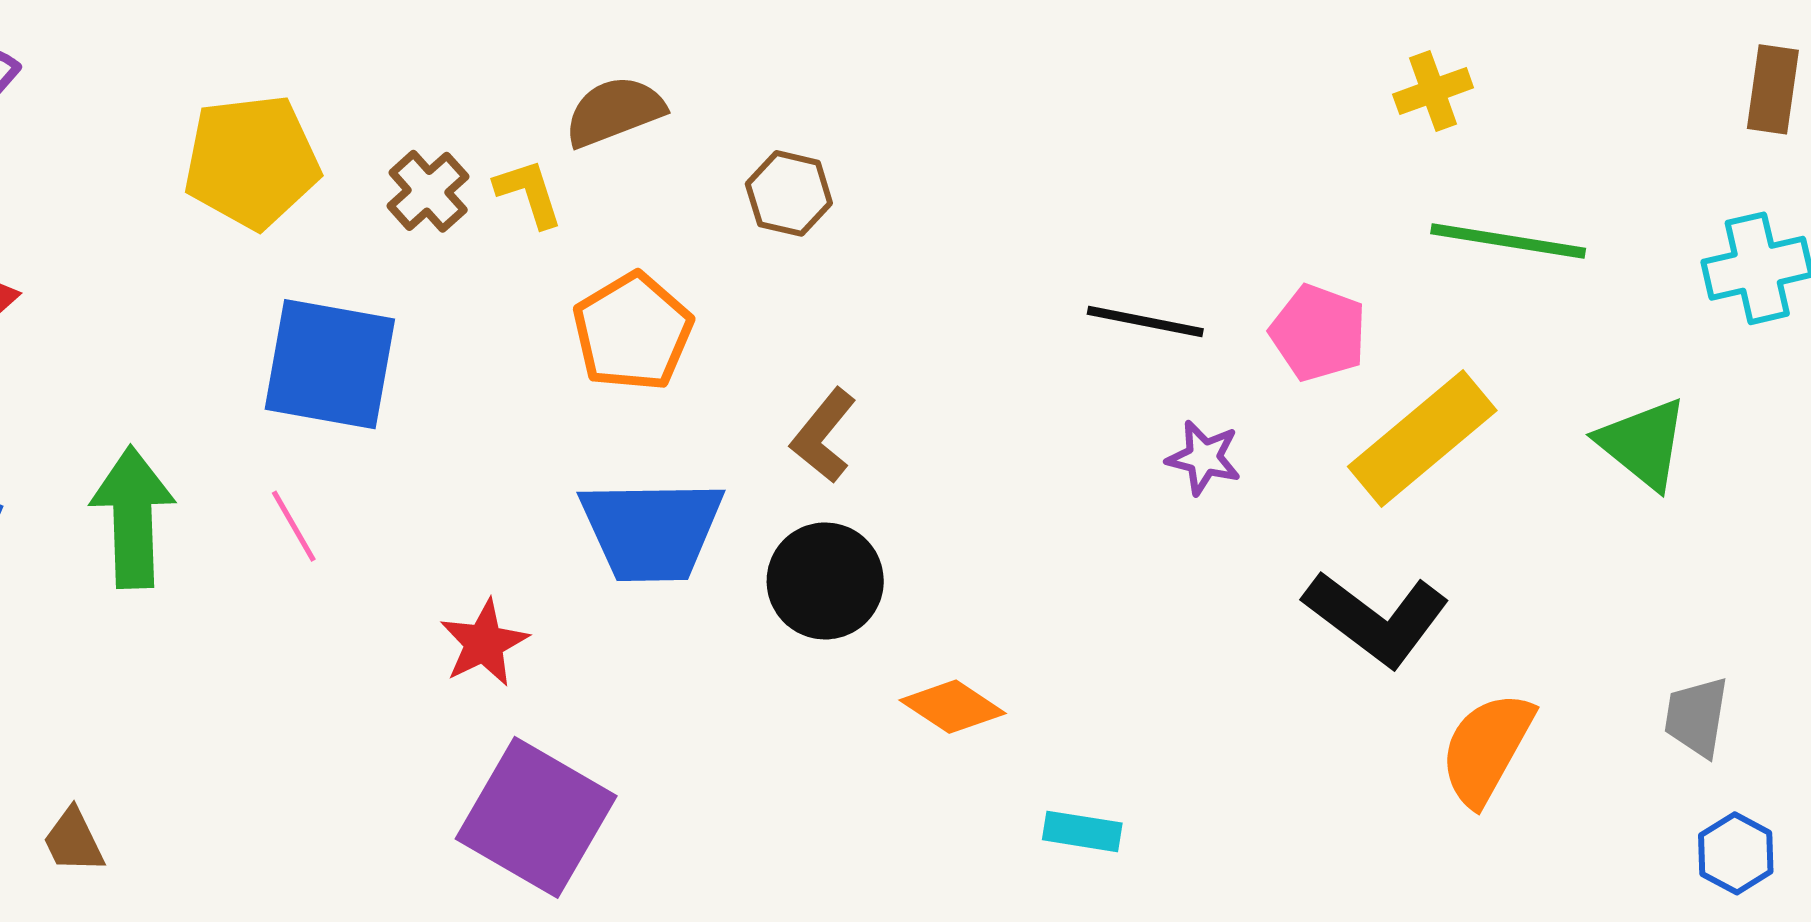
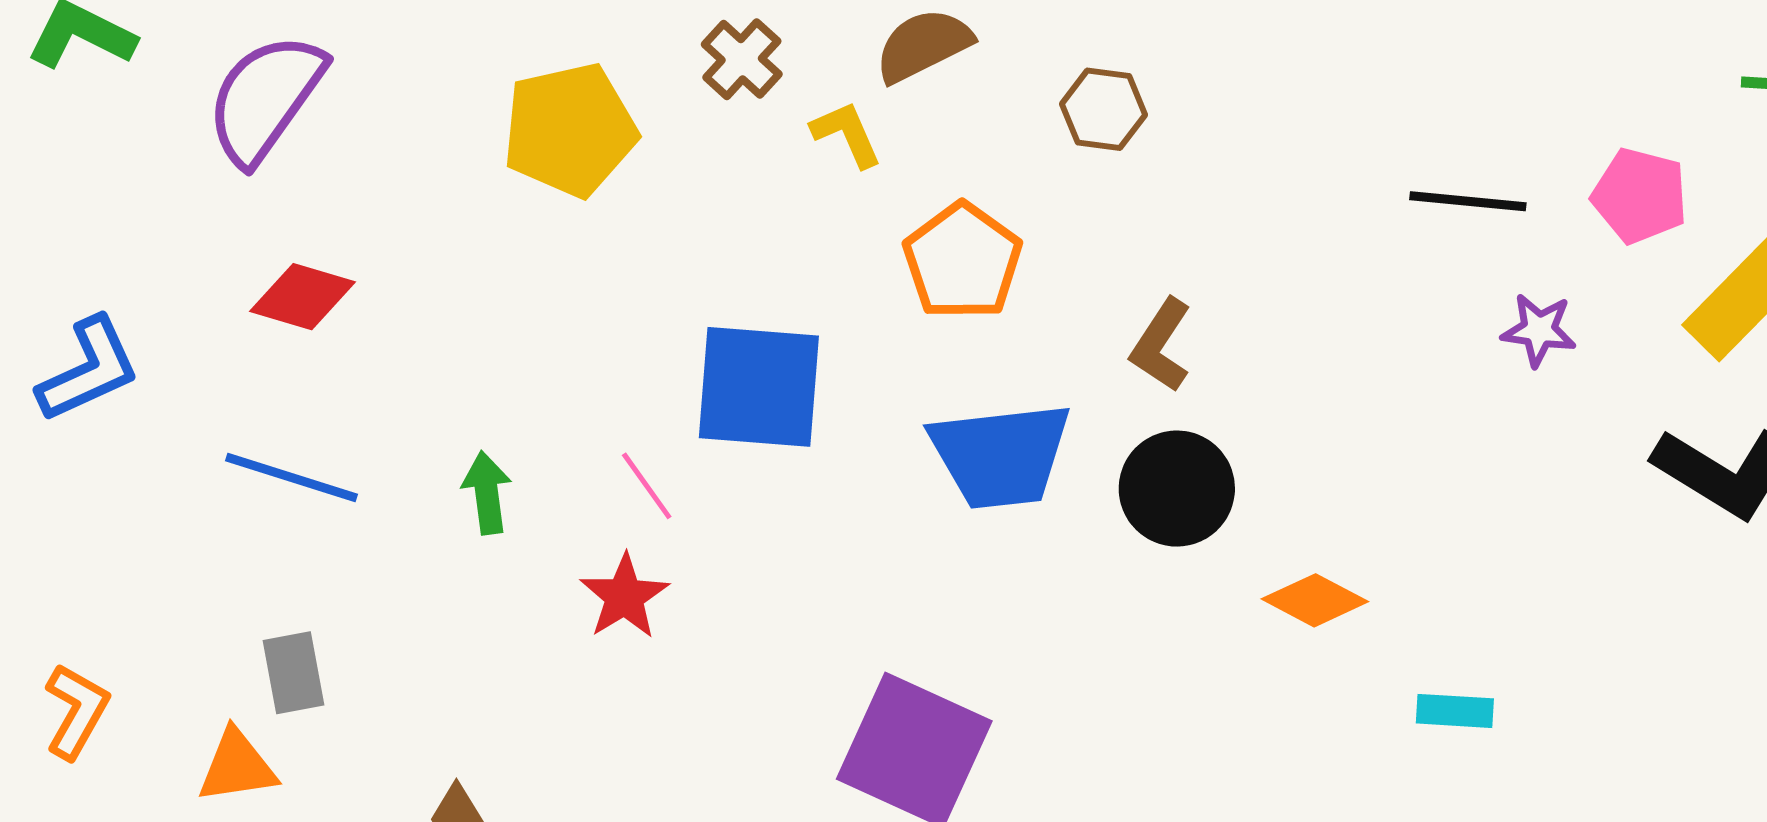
brown cross: (428, 191) -> (742, 59), moved
blue square: (330, 364) -> (759, 387), moved
green arrow: (133, 517) -> (487, 493), size x0.6
red star: (484, 643) -> (624, 596), moved

